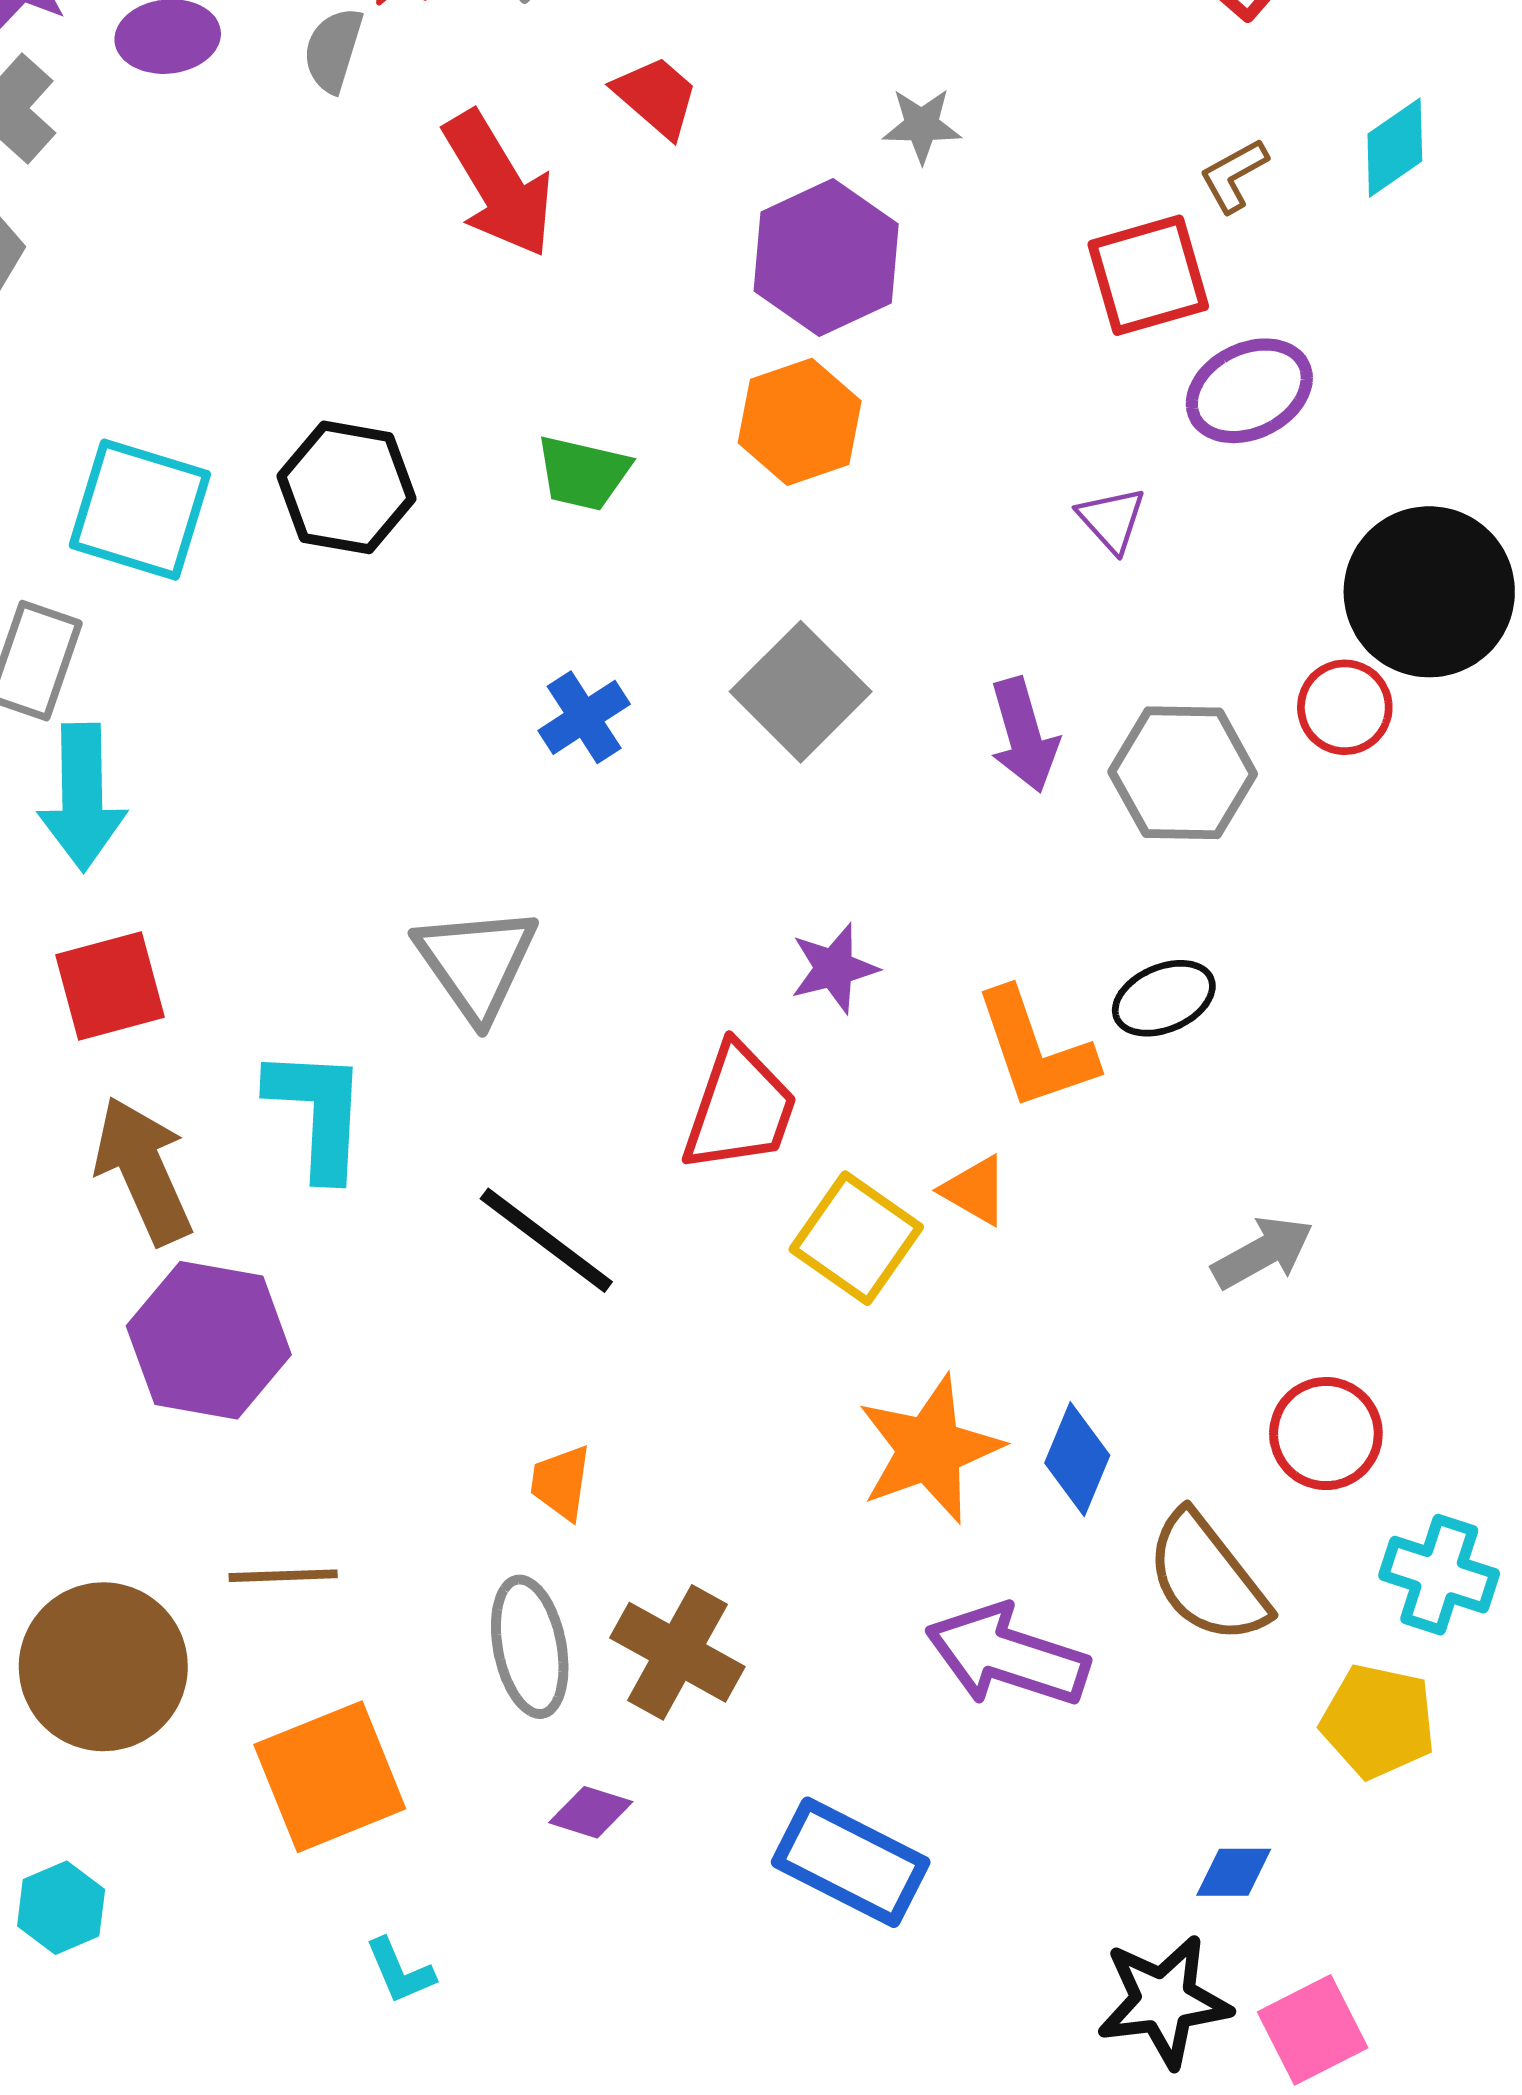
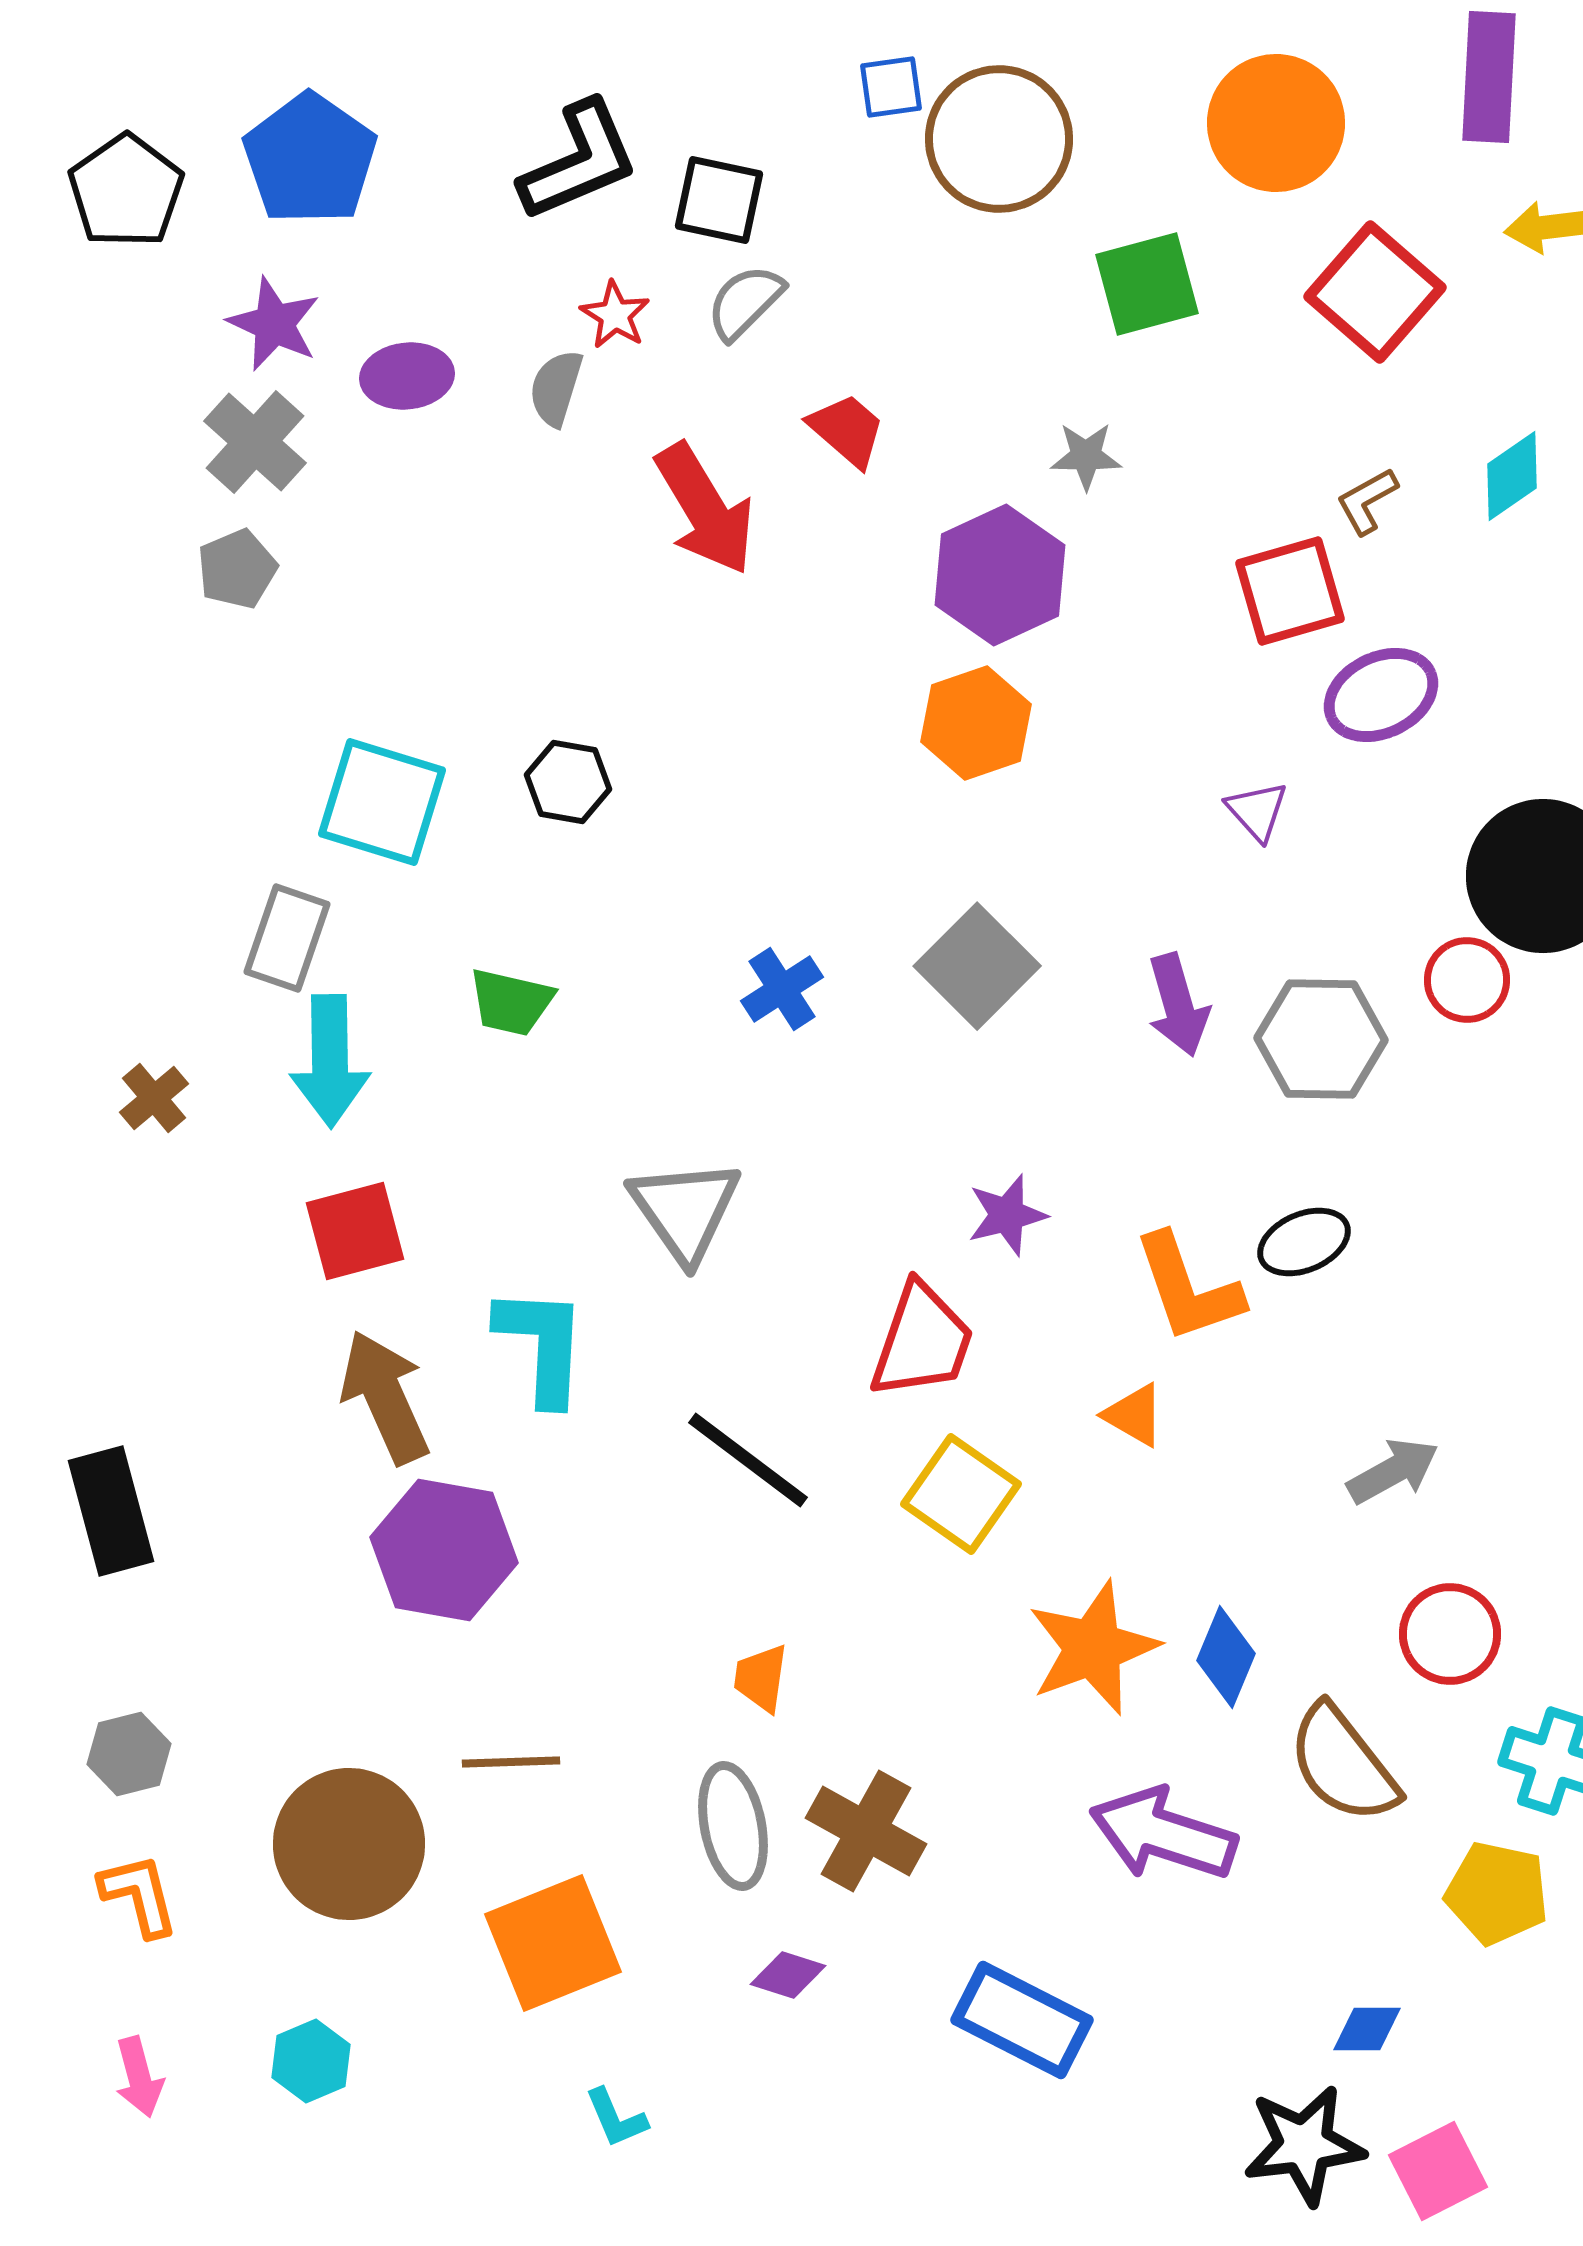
green trapezoid: (583, 473) -> (511, 1002), moved
black hexagon: (346, 487) -> (568, 782), size x0.7
yellow square: (856, 1238) -> (961, 1494), moved

